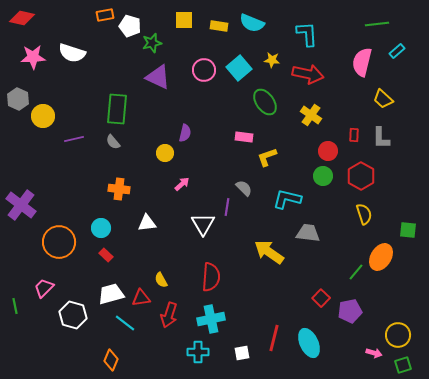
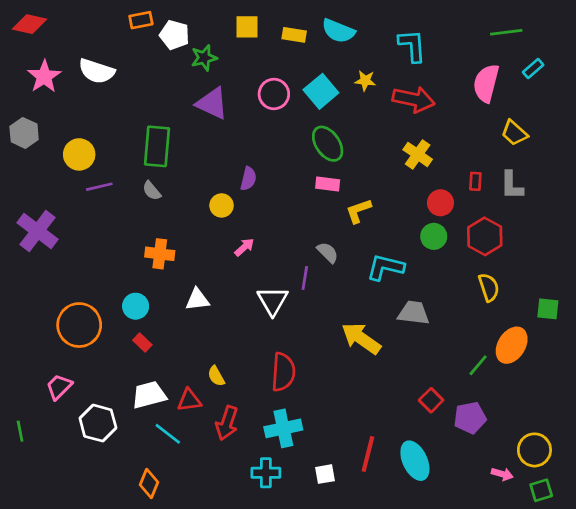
pink star: (33, 57) -> (44, 77), turned -30
green ellipse: (265, 102) -> (328, 144), moved
yellow circle: (43, 116) -> (79, 154), moved
purple cross: (21, 205) -> (38, 231), moved
green line: (15, 306) -> (20, 431), moved

